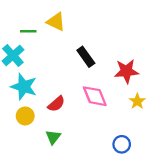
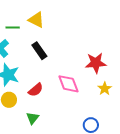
black rectangle: (86, 57) -> (39, 51), moved

